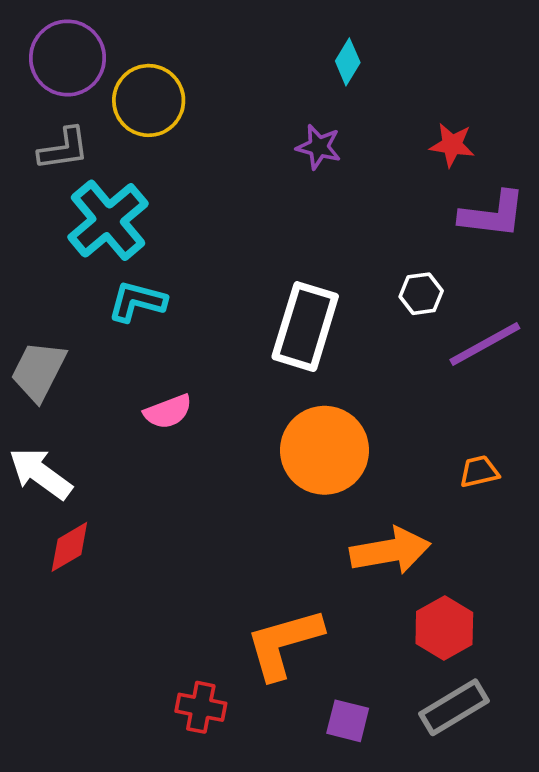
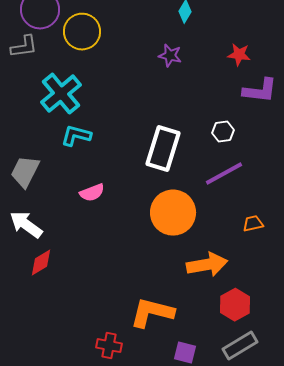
gray L-shape: (64, 149) -> (24, 47), moved
purple line: (485, 344) -> (224, 174), moved
orange L-shape: (284, 643) -> (152, 313), turned 30

